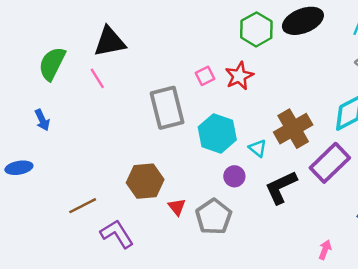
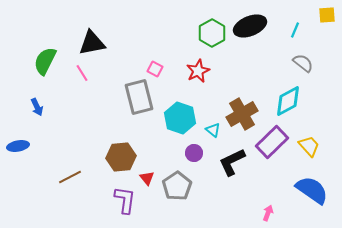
pink square: (205, 76) -> (155, 69), moved, turned -35
purple L-shape: (117, 234) -> (125, 200), moved, turned 40

